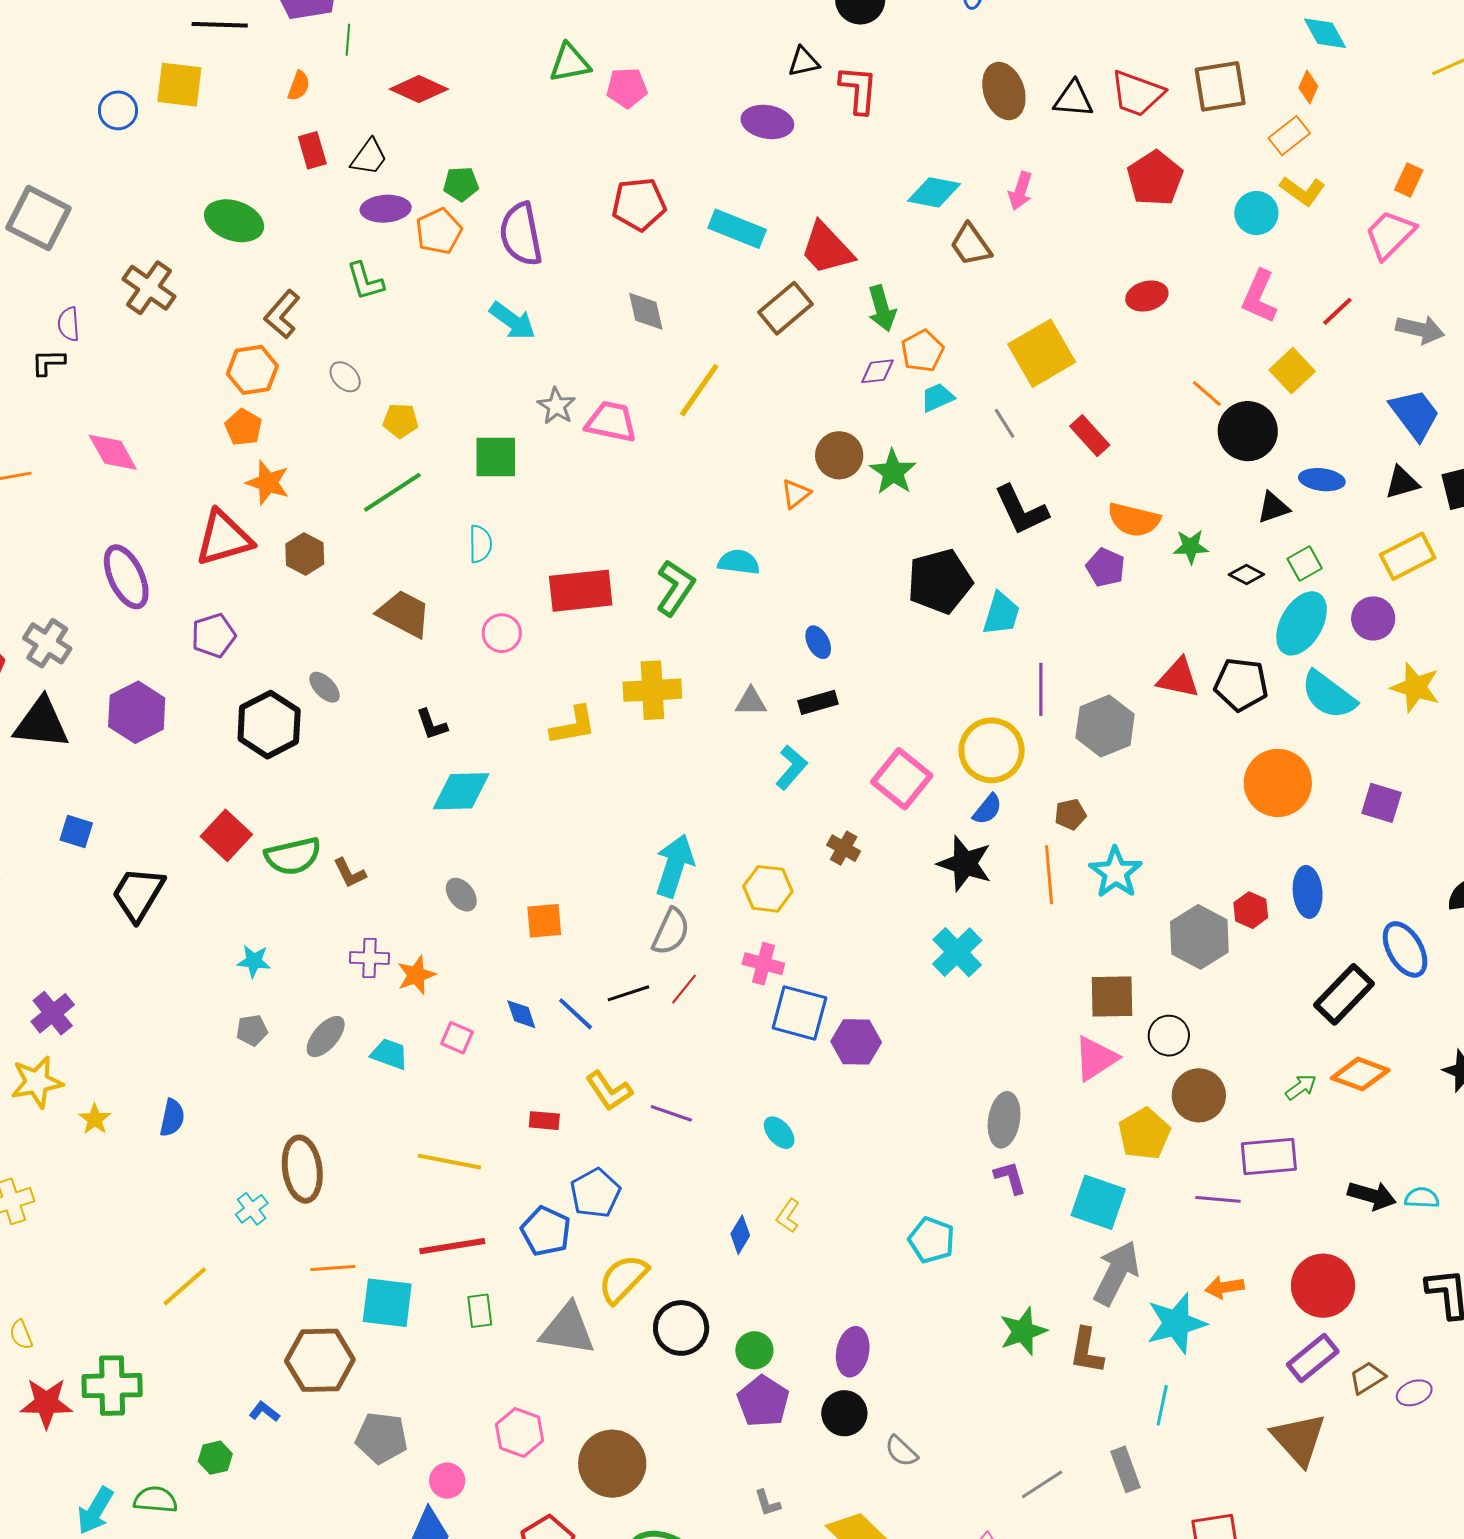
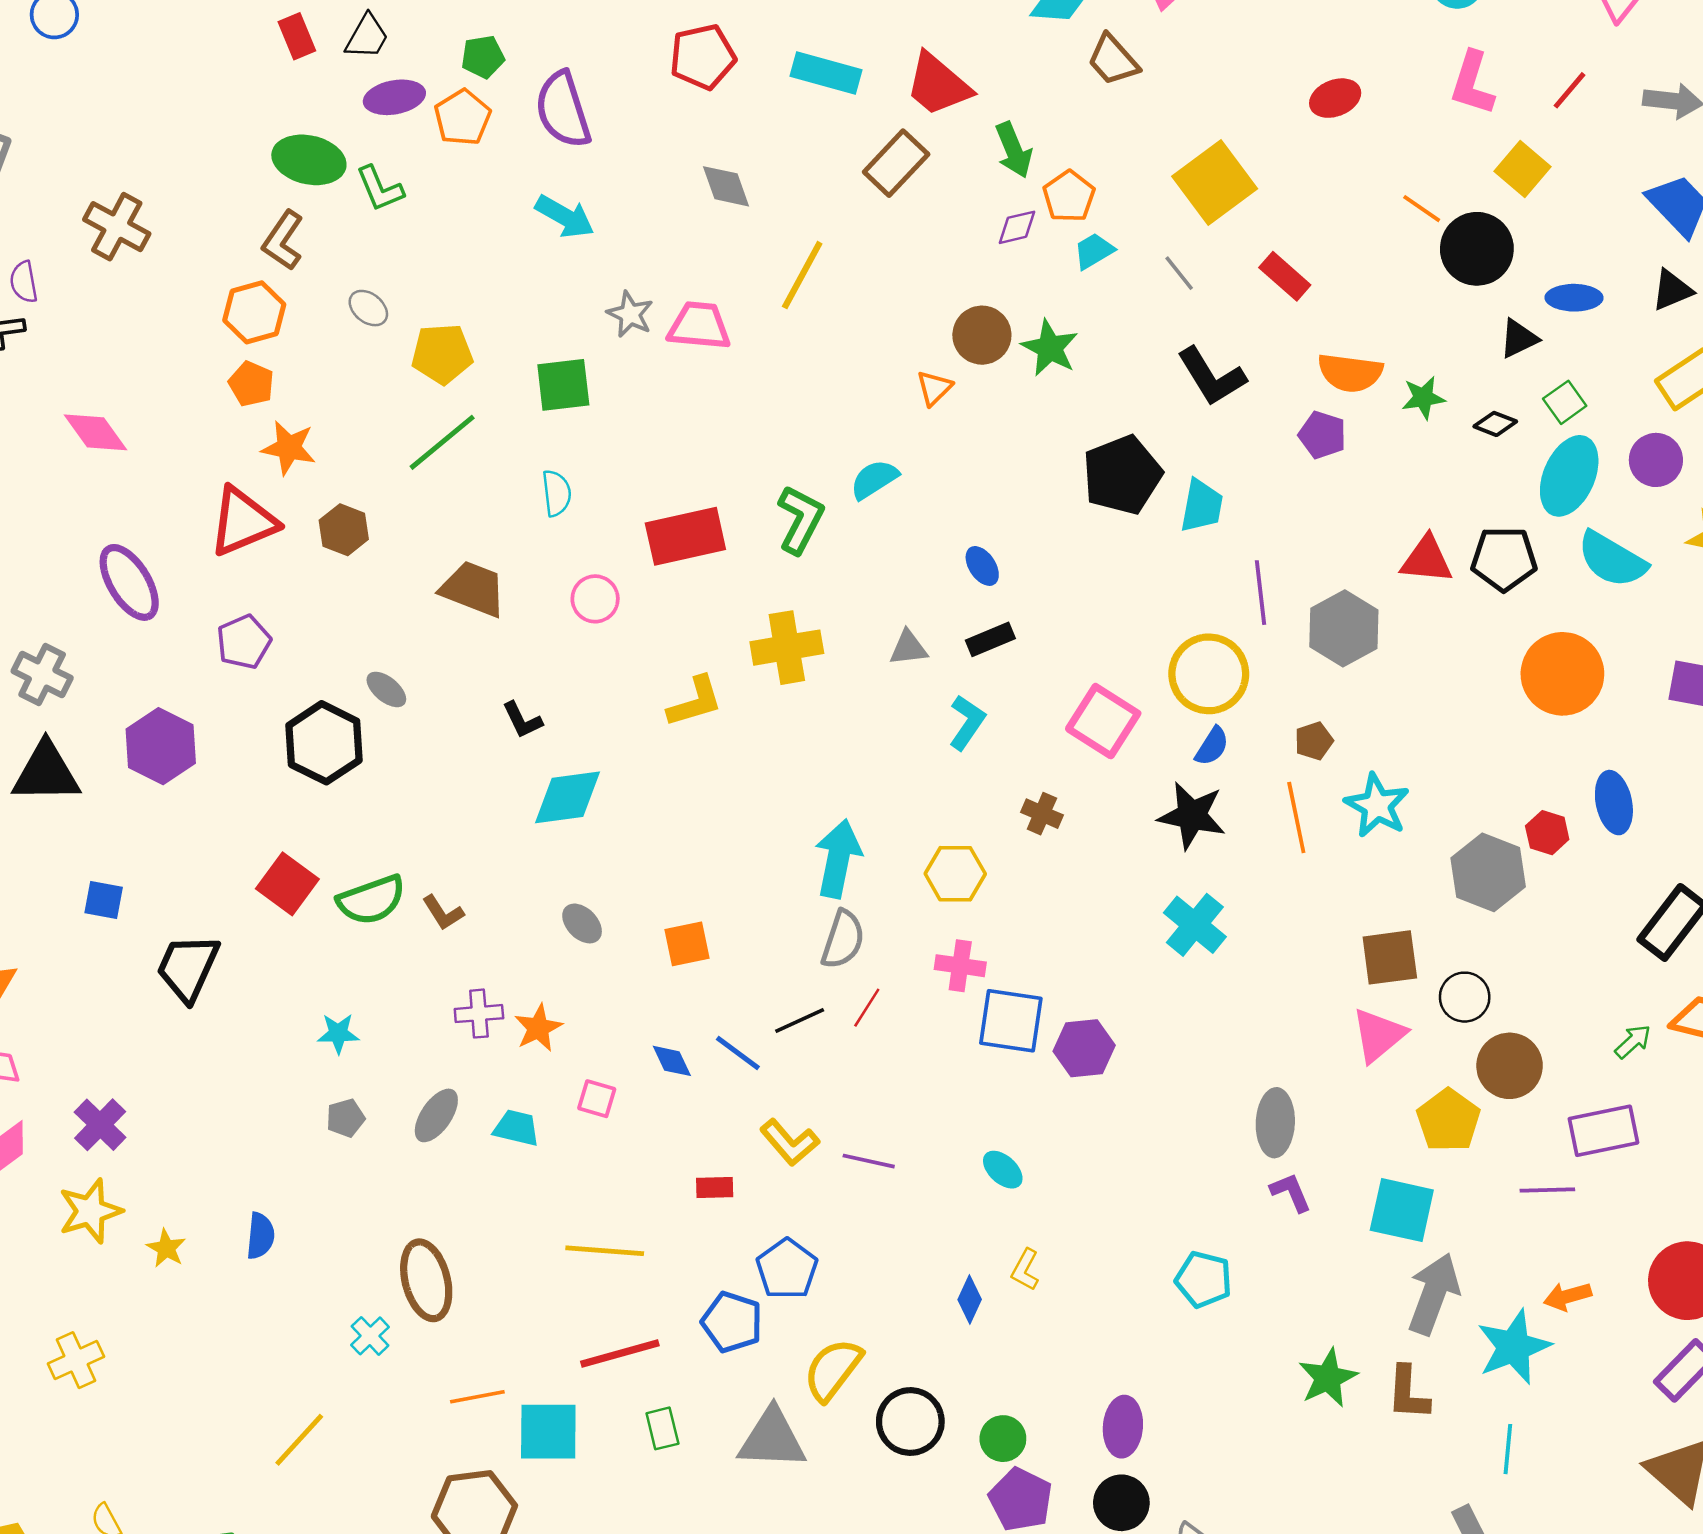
green ellipse: (234, 221) -> (309, 160), moved
yellow pentagon: (401, 421) -> (442, 354), size x1.4
cyan semicircle: (739, 562) -> (874, 479), turned -33

